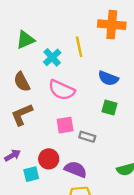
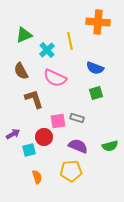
green square: (109, 108) -> (96, 93), turned -32
brown L-shape: (22, 115) -> (34, 99), moved, turned 95
pink square: (65, 125) -> (58, 121), moved
purple semicircle: (76, 169) -> (78, 146), moved

